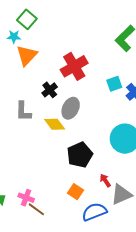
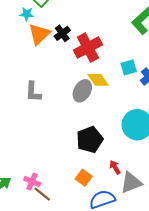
black cross: (50, 90) -> (62, 33), moved
yellow diamond: (55, 124) -> (98, 80), moved

